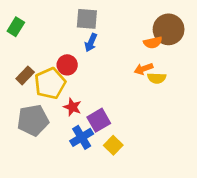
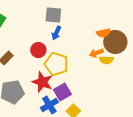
brown circle: (169, 29) -> (115, 42), moved
yellow pentagon: (50, 83) -> (56, 64), moved, turned -30
red star: (72, 107) -> (42, 82), size x1.5

